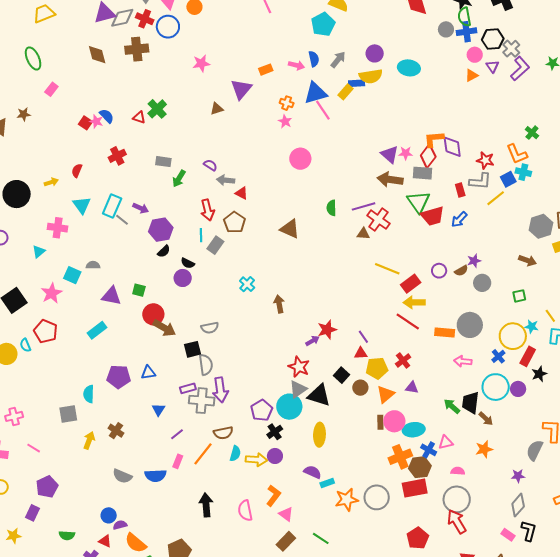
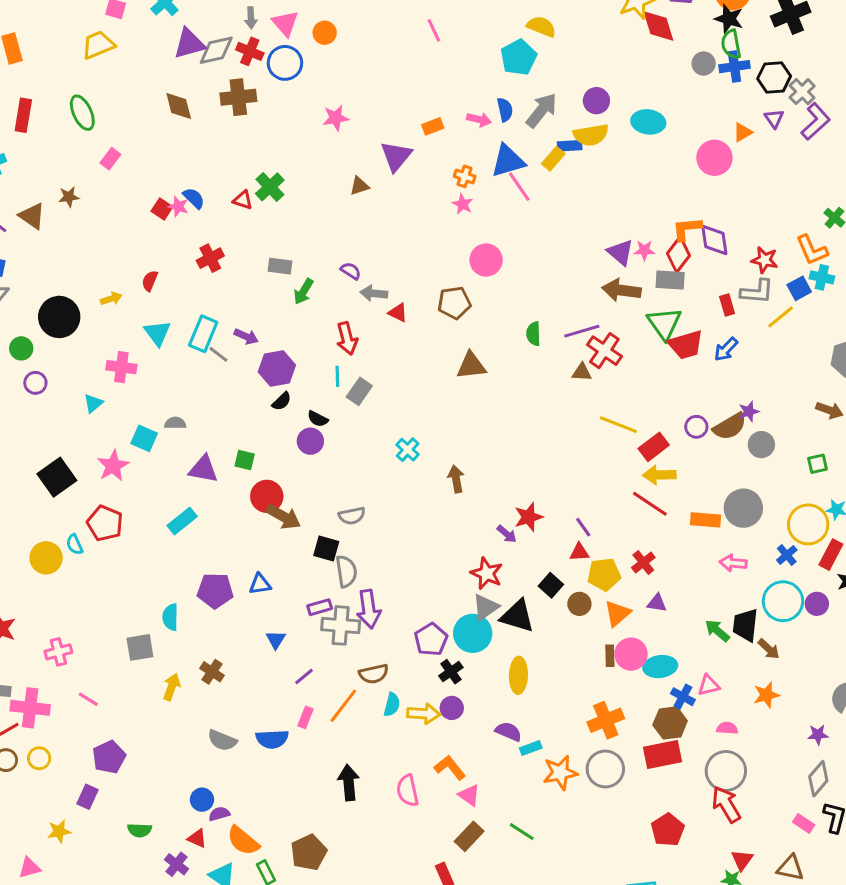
pink circle: (475, 55) -> (714, 158), moved, size x1.5
gray arrow: (338, 60) -> (542, 110), size x1.4
brown pentagon: (234, 222) -> (454, 303), moved, turned 30
brown triangle: (290, 229) -> (471, 366), turned -30
brown semicircle: (461, 271) -> (730, 426), size x1.6
purple arrow: (312, 341) -> (507, 534), turned 72
black square: (193, 349) -> (326, 548), turned 30
orange cross: (400, 457) -> (606, 720), moved
orange L-shape: (273, 496) -> (450, 768), turned -75

